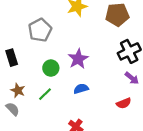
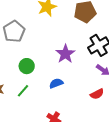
purple star: (78, 59) -> (65, 54), moved

